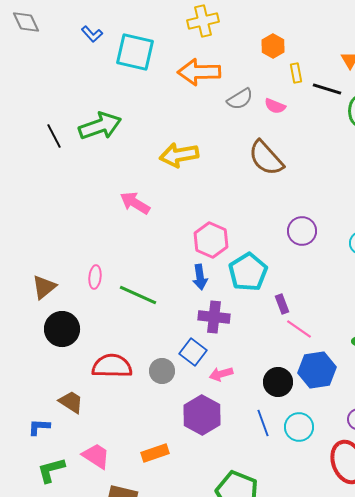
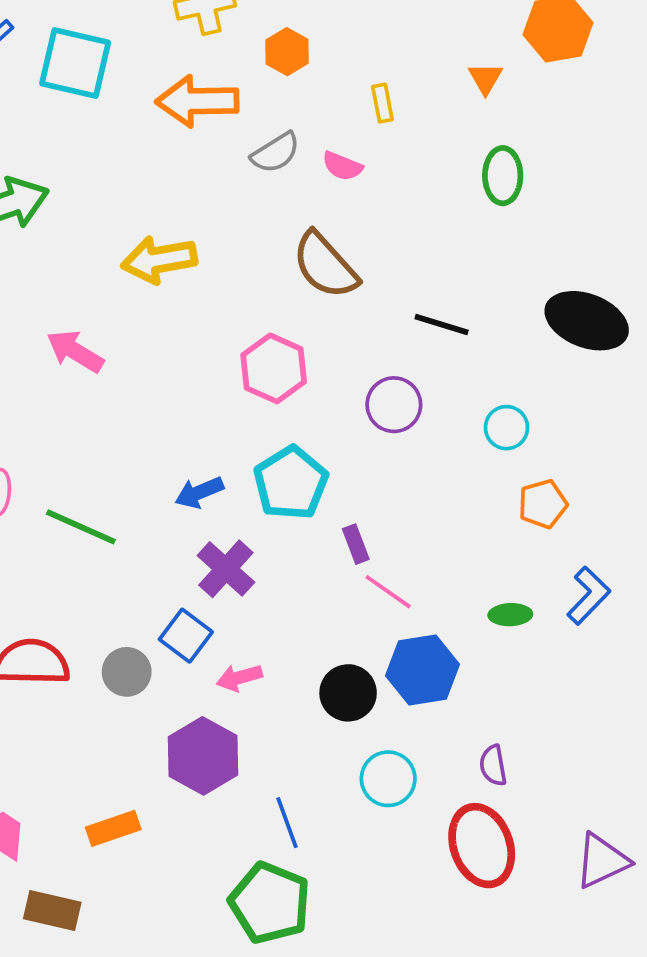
orange hexagon: (273, 46) -> (287, 52), moved
black line: (327, 89) -> (442, 325), moved
pink hexagon: (211, 240) -> (274, 368), moved
blue arrow: (200, 277) -> (199, 492), turned 75
purple cross: (214, 317) -> (226, 569), turned 36
blue line: (263, 423) -> (287, 823), moved

